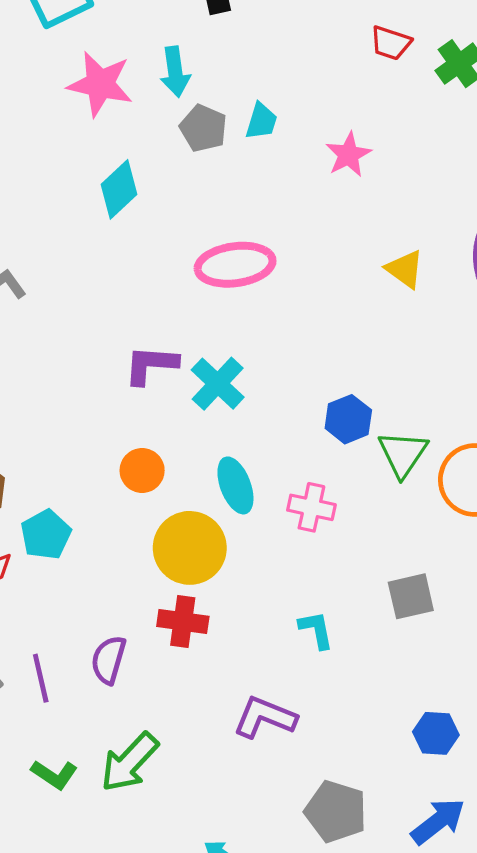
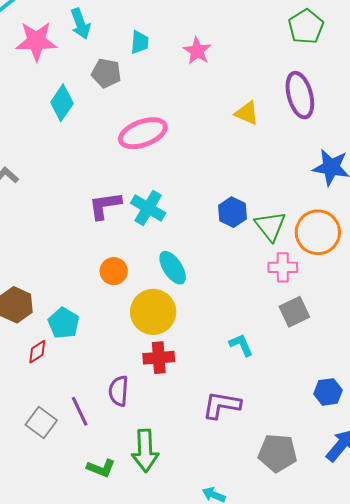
gray pentagon: (203, 128) -> (106, 73), moved
pink cross: (311, 507) -> (283, 267), moved
green arrow: (129, 762) -> (145, 451), turned -33

